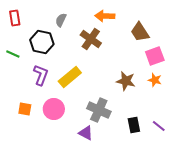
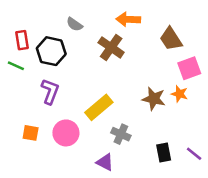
red rectangle: (15, 18) -> (22, 40), moved
gray semicircle: (61, 20) -> (74, 24), turned -80
yellow rectangle: (70, 77) -> (99, 107), moved
orange star: (155, 80) -> (179, 94), moved
gray cross: (99, 110) -> (121, 134), size x0.7

